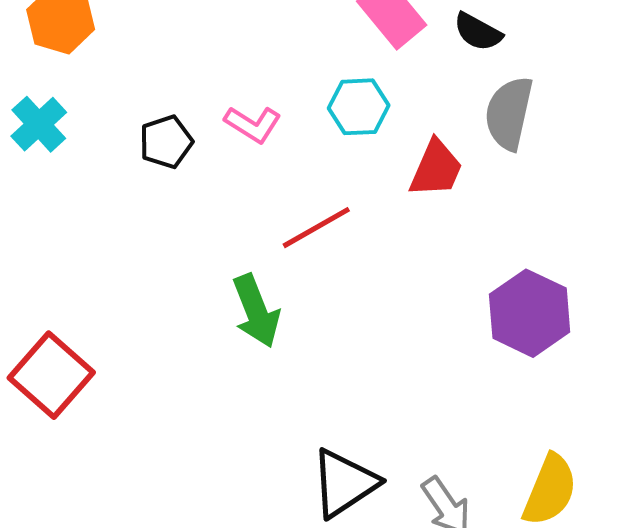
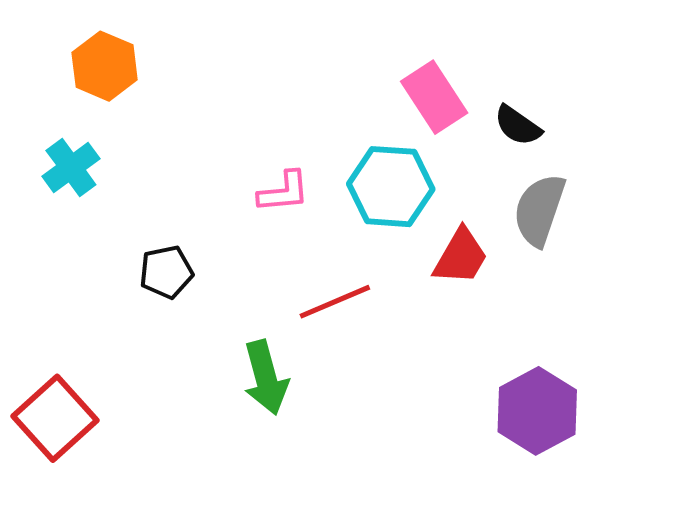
cyan hexagon: (359, 107) -> (391, 187), size x1.4
pink L-shape: (253, 124) -> (284, 192), turned -44
black pentagon: (166, 142) -> (166, 272), moved

